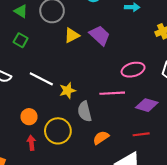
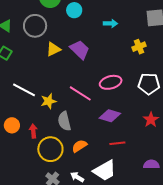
pink line: (112, 93) -> (80, 93), moved, turned 35
purple diamond: (147, 105) -> (110, 116), moved
yellow circle: (58, 131) -> (50, 149), moved
red arrow: (31, 143) -> (33, 131), moved

